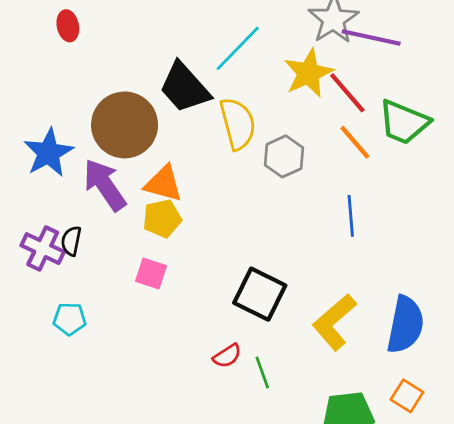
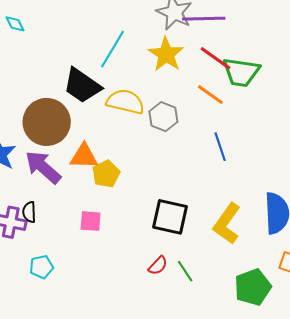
red line: (347, 93) -> (215, 58), moved
yellow semicircle: (238, 124) -> (125, 102), turned -48
yellow pentagon: (162, 218) -> (106, 174), moved

